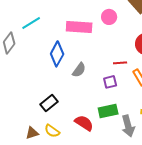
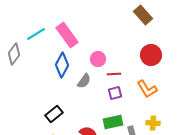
pink circle: (109, 17) -> (98, 59), moved
pink rectangle: (79, 27) -> (67, 35), moved, turned 50
red line: (120, 63) -> (114, 74), moved

